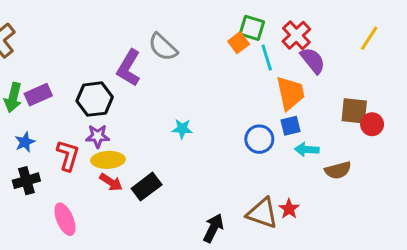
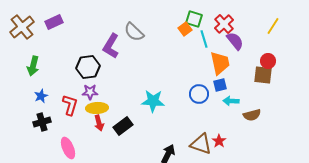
purple rectangle: (38, 95) -> (54, 22), moved
red circle: (372, 124) -> (268, 61), moved
cyan star: (182, 129) -> (153, 101), moved, size x1.6
red arrow: (111, 182) -> (99, 123), turned 42

